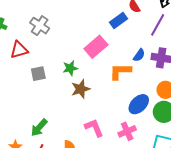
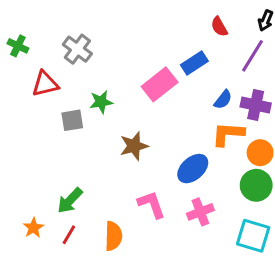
blue rectangle: (119, 20) -> (194, 63), moved
green star: (70, 68) -> (101, 102), moved
orange L-shape: (120, 71) -> (228, 134), moved
blue ellipse: (139, 104) -> (193, 169), moved

